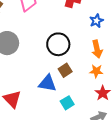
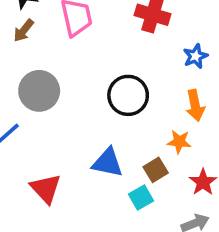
brown square: (65, 70) -> (156, 170), moved
orange star: (96, 71) -> (179, 142), moved

